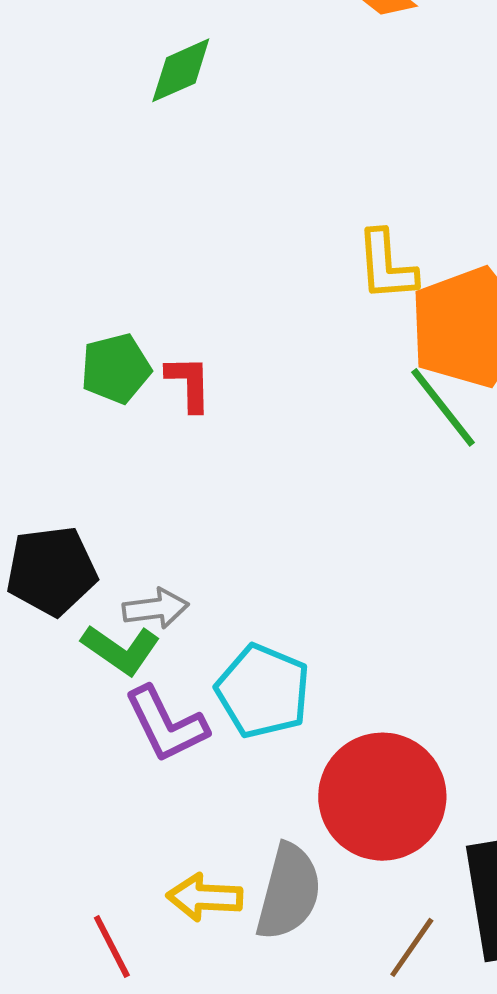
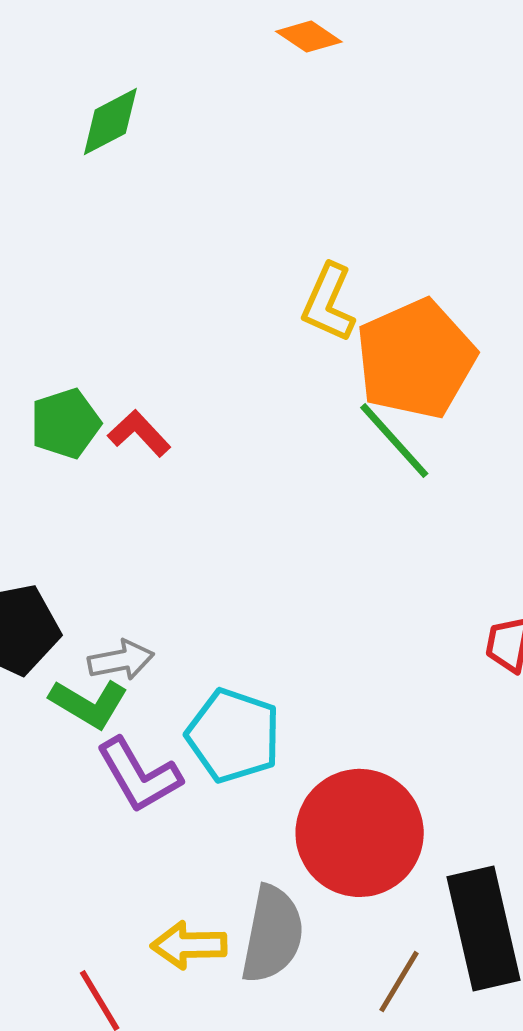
yellow L-shape: (386, 266) -> (328, 303), turned 32
red L-shape: (189, 383) -> (139, 433), turned -38

